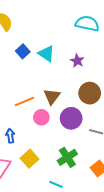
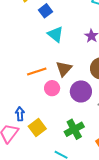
blue square: (23, 51) -> (46, 11), moved
cyan triangle: (46, 54) -> (55, 34), moved
blue arrow: (10, 136) -> (20, 114), moved

